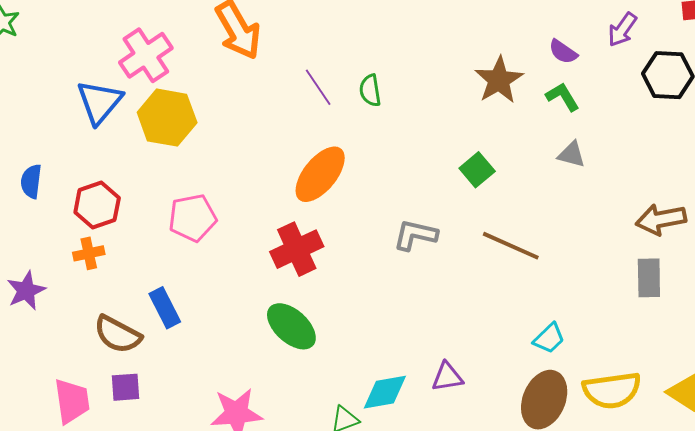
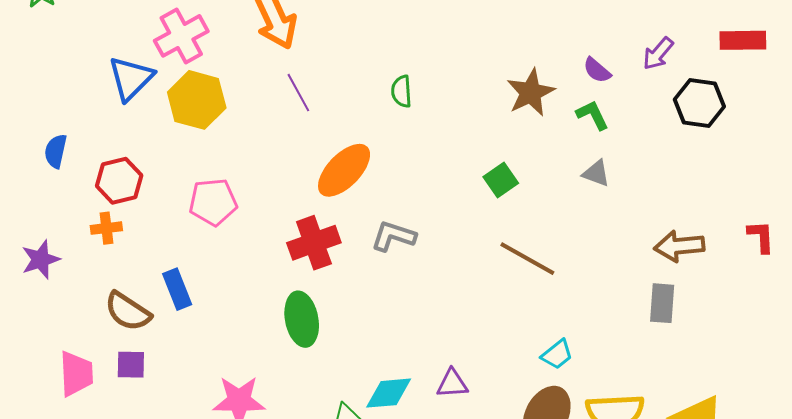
purple line: (318, 87) -> (298, 93), moved
gray L-shape: (415, 235) -> (393, 236), moved
green ellipse: (291, 326) -> (302, 319), turned 32

